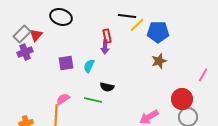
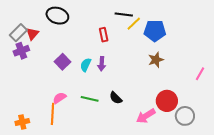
purple arrow: (105, 47) -> (102, 64), moved
purple square: (66, 63) -> (62, 62), turned -35
black semicircle: (107, 87) -> (116, 98), moved, turned 32
red circle: (182, 99) -> (167, 101), moved

